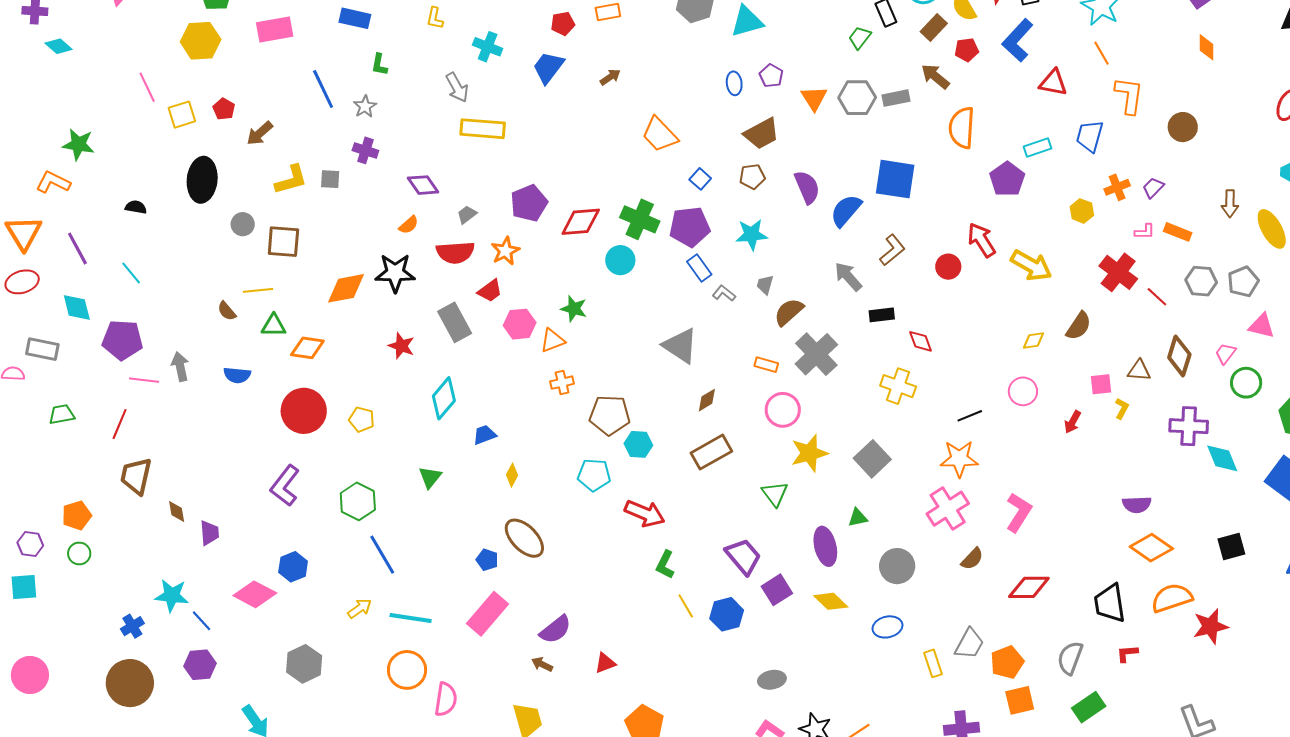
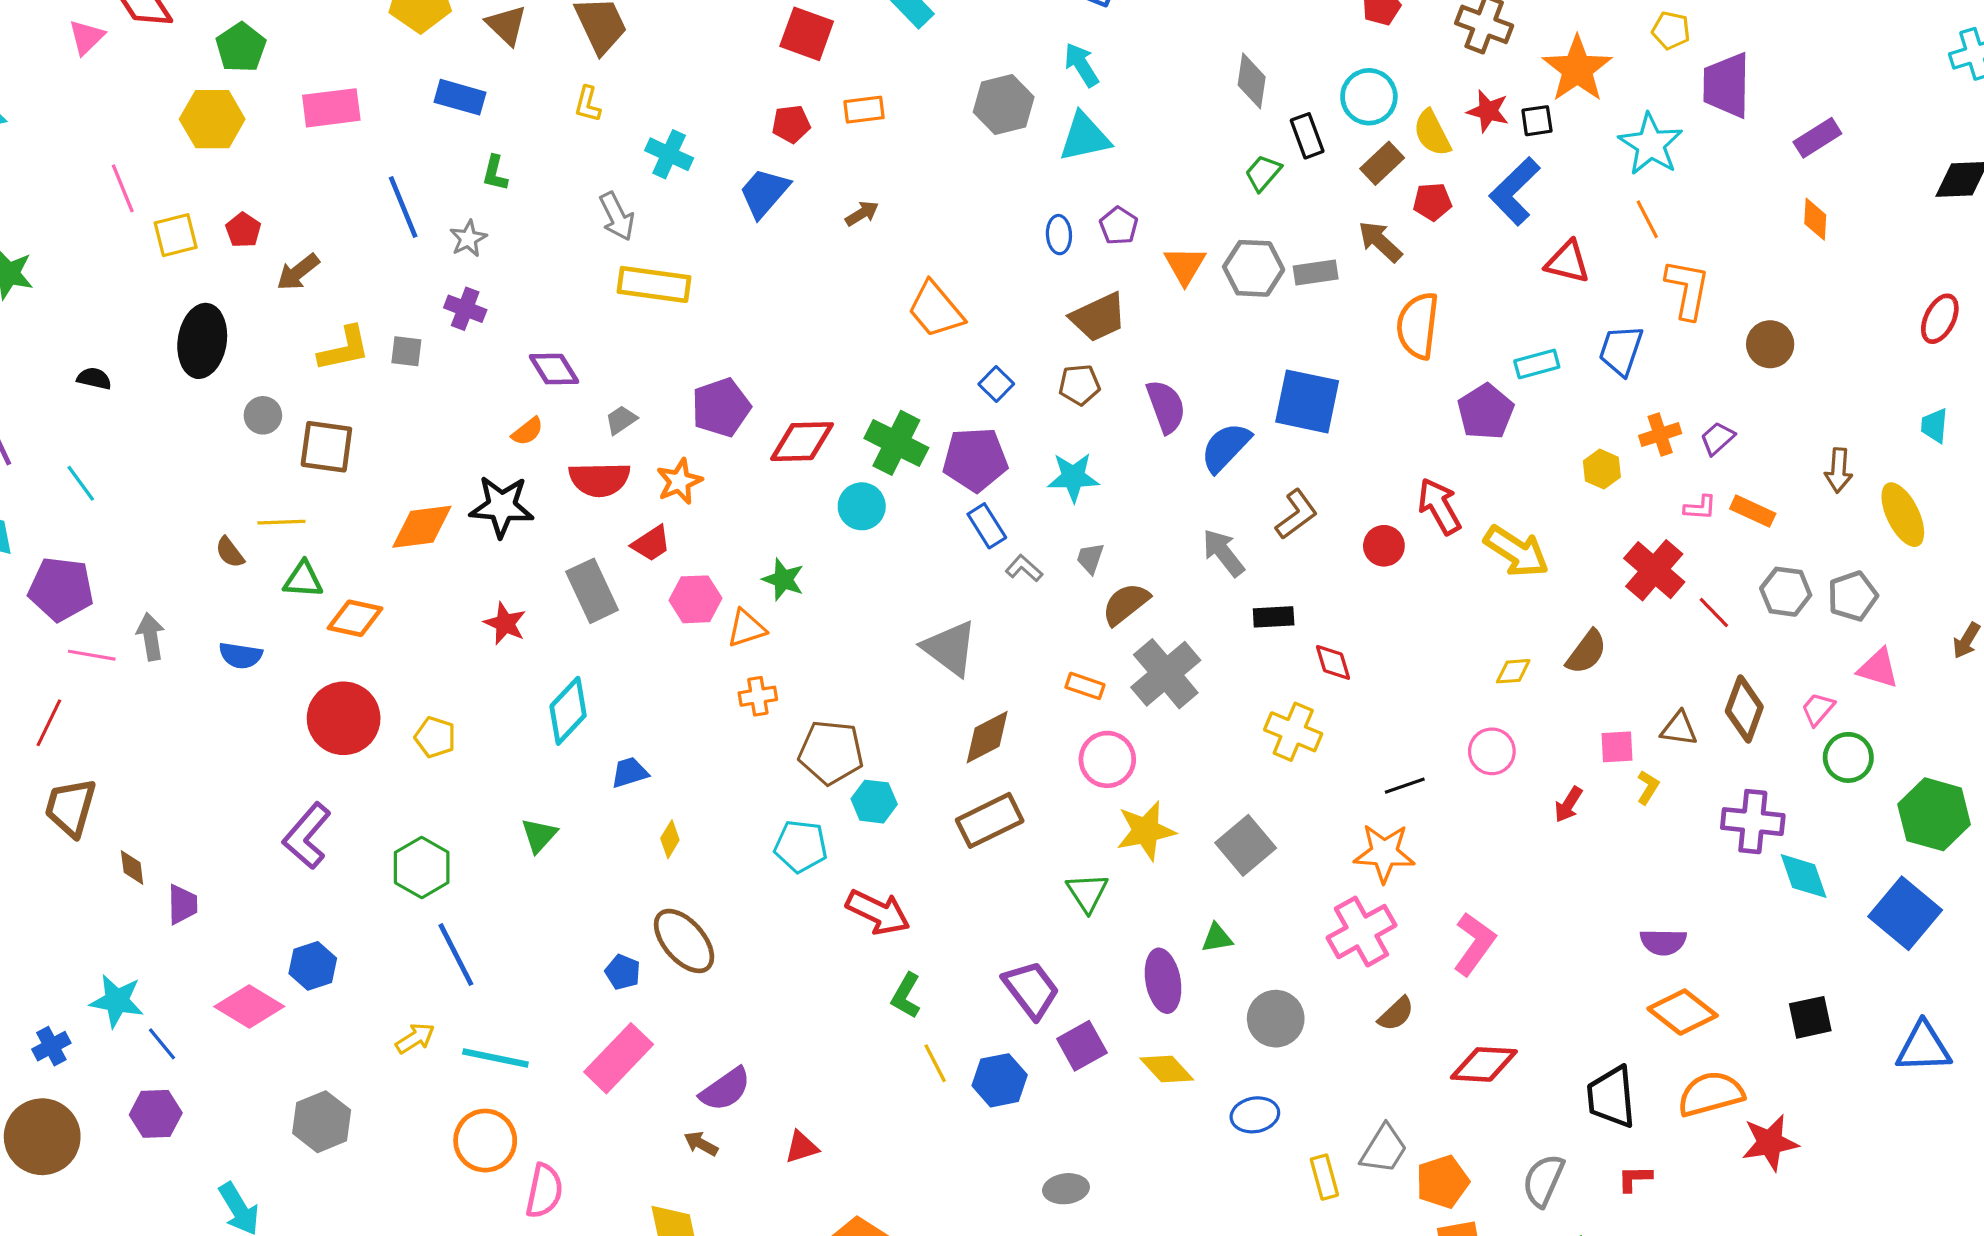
brown diamond: (707, 400) -> (987, 737), size x1.5

